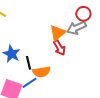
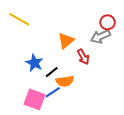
orange triangle: (57, 33) -> (66, 41), moved
black line: (28, 63) -> (52, 72), turned 64

